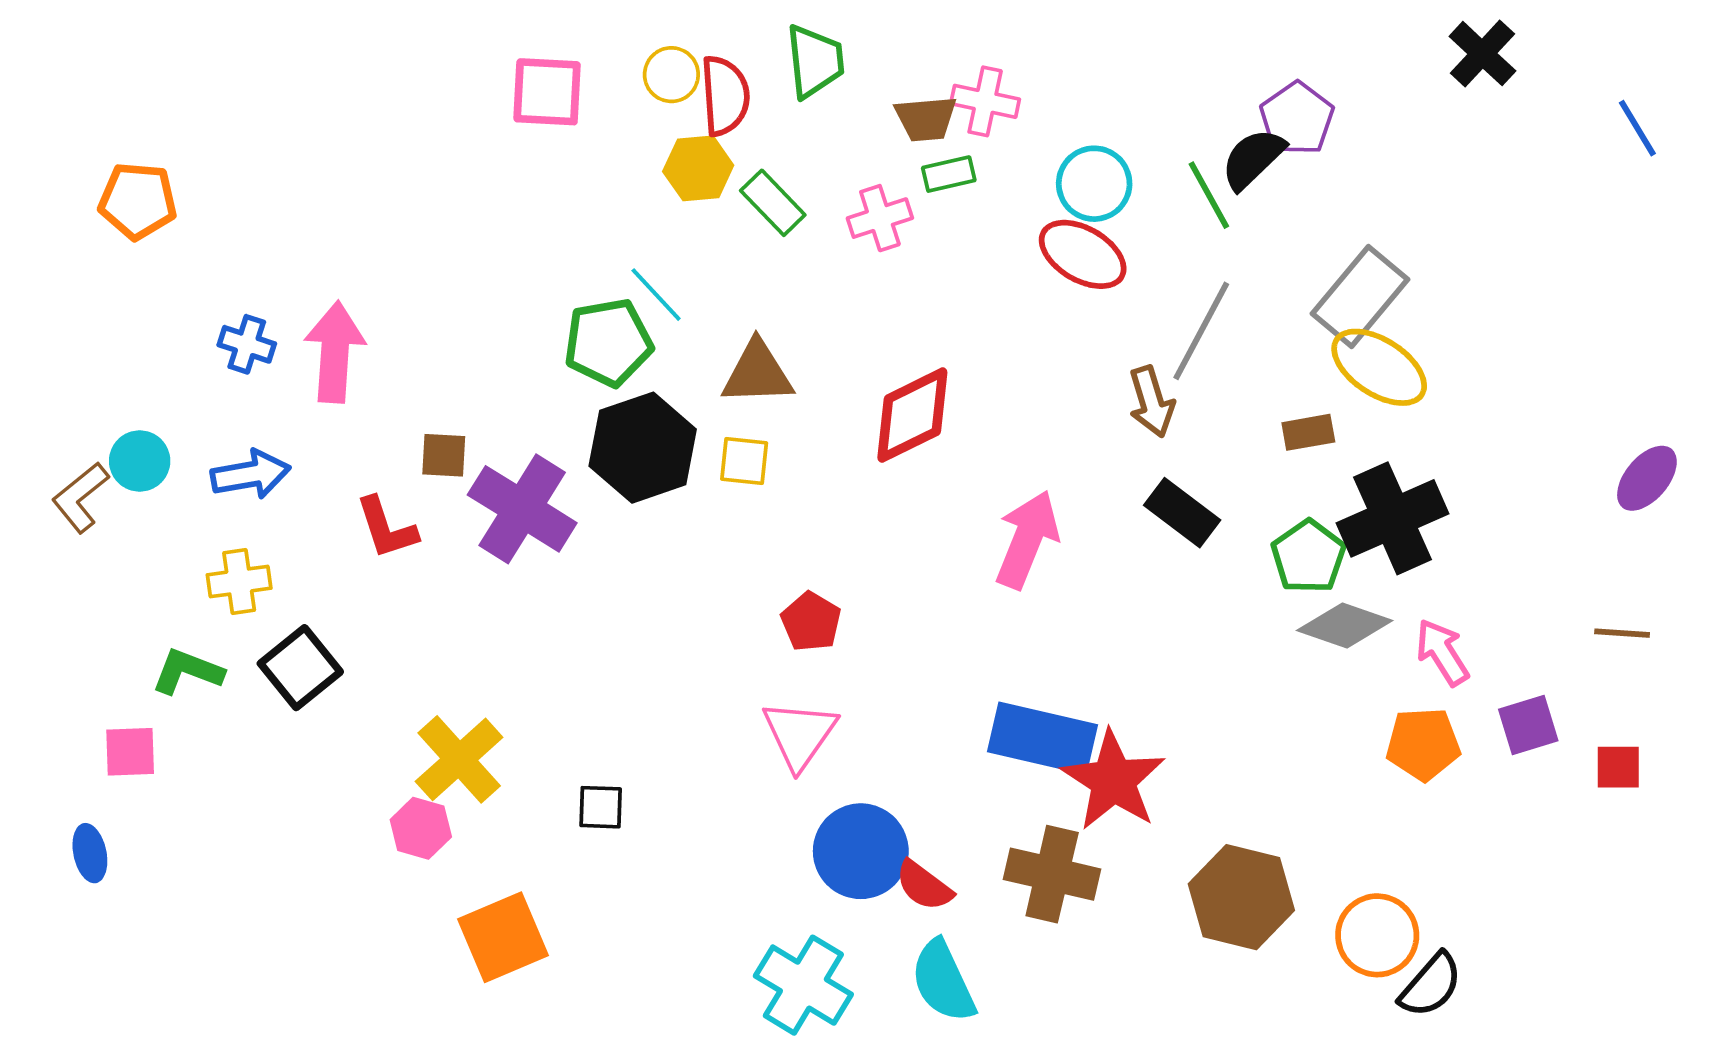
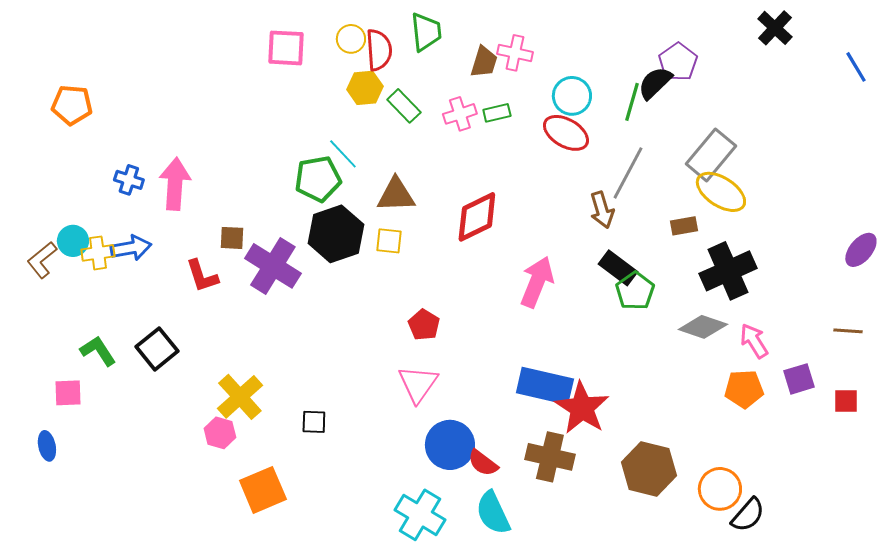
brown trapezoid: (926, 119) -> (484, 62), turned -68
green rectangle: (949, 174) -> (497, 113), moved
green line: (1209, 195) -> (632, 102), turned 45
green pentagon: (1308, 557) -> (635, 291), moved
yellow cross: (239, 581) -> (98, 253), moved
green L-shape: (187, 671) -> (98, 351), turned 36

